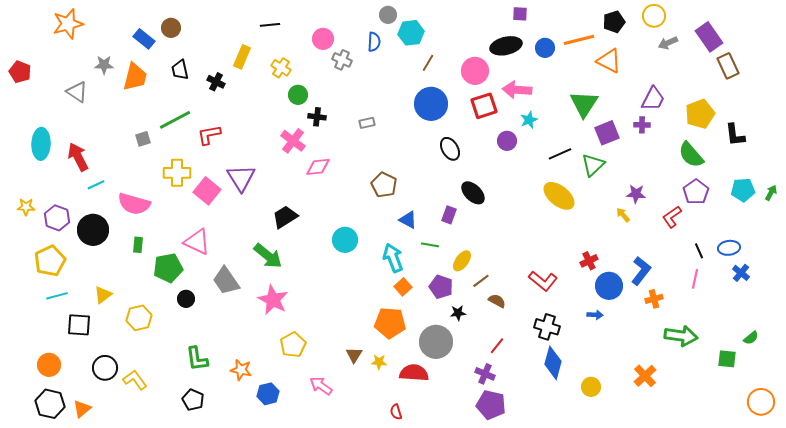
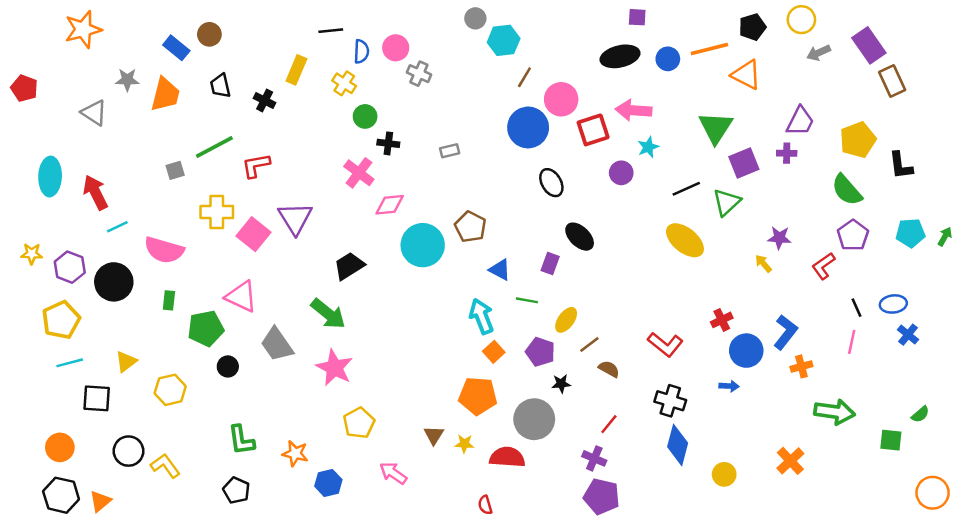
blue semicircle: (374, 42) -> (361, 51), moved
pink circle: (475, 71) -> (561, 99), moved
cyan circle: (345, 240) -> (423, 245), moved, size x1.4

